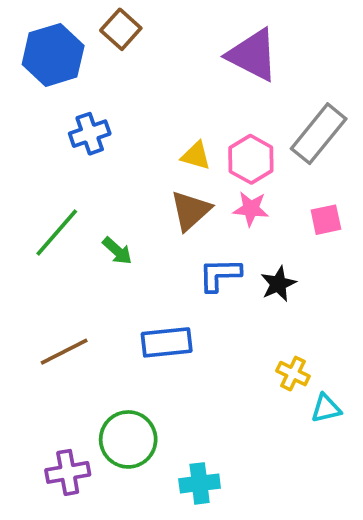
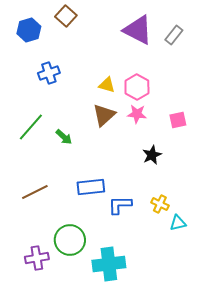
blue hexagon: (53, 55) -> (29, 30), size x0.7
gray rectangle: (319, 134) -> (174, 35), moved, size x0.6
blue L-shape: (220, 275) -> (120, 205), moved
cyan cross: (200, 483) -> (109, 264), size x1.5

